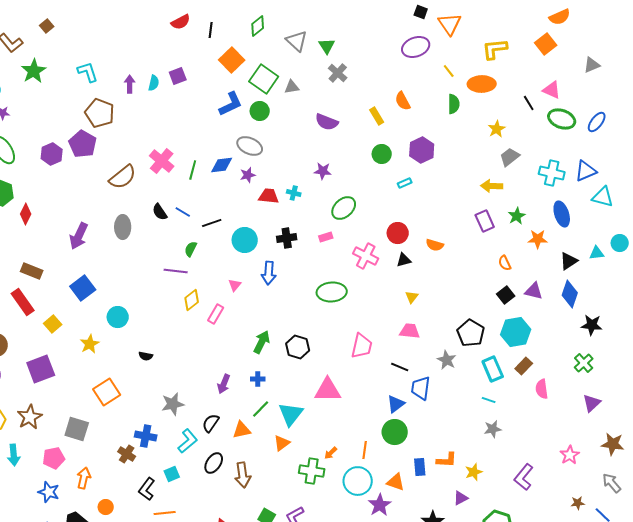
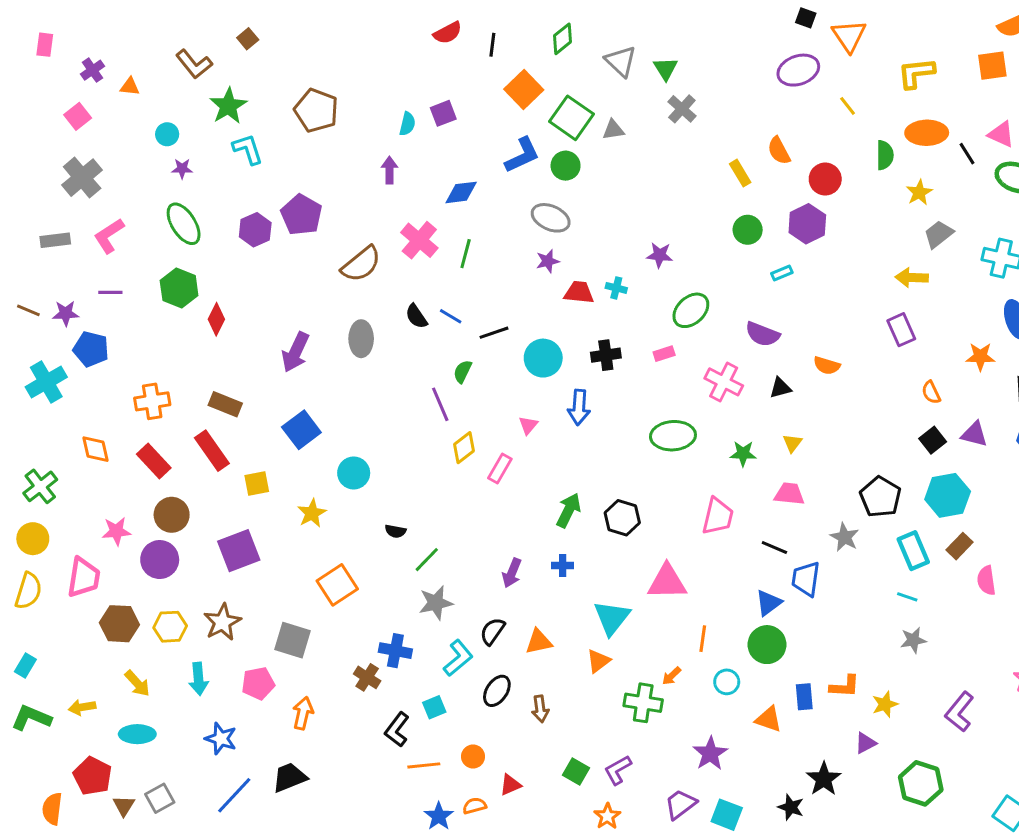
orange square: (546, 44) -> (992, 66), turned 30
cyan L-shape: (88, 72) -> (248, 149), moved
purple arrow: (130, 84) -> (389, 170), moved
orange ellipse: (482, 84) -> (927, 133), moved
green semicircle: (454, 104) -> (885, 155), moved
brown pentagon: (100, 113) -> (316, 110), moved
purple semicircle: (327, 122) -> (763, 334), moved
blue diamond: (222, 165) -> (461, 192), moved
green star: (517, 216) -> (743, 454), moved, turned 30
red circle: (398, 233) -> (825, 179), moved
purple line: (176, 271) -> (440, 404), turned 60
yellow square: (53, 324) -> (257, 483), turned 30
green line: (261, 409) -> (427, 560), moved
orange line: (365, 450) -> (703, 639), moved
brown arrow: (243, 475) -> (540, 709), size x0.7
cyan circle: (358, 481) -> (727, 682), moved, size x0.6
blue star: (49, 492) -> (221, 739), moved
purple star: (380, 505) -> (710, 754), moved
orange circle: (106, 507) -> (473, 757), moved

